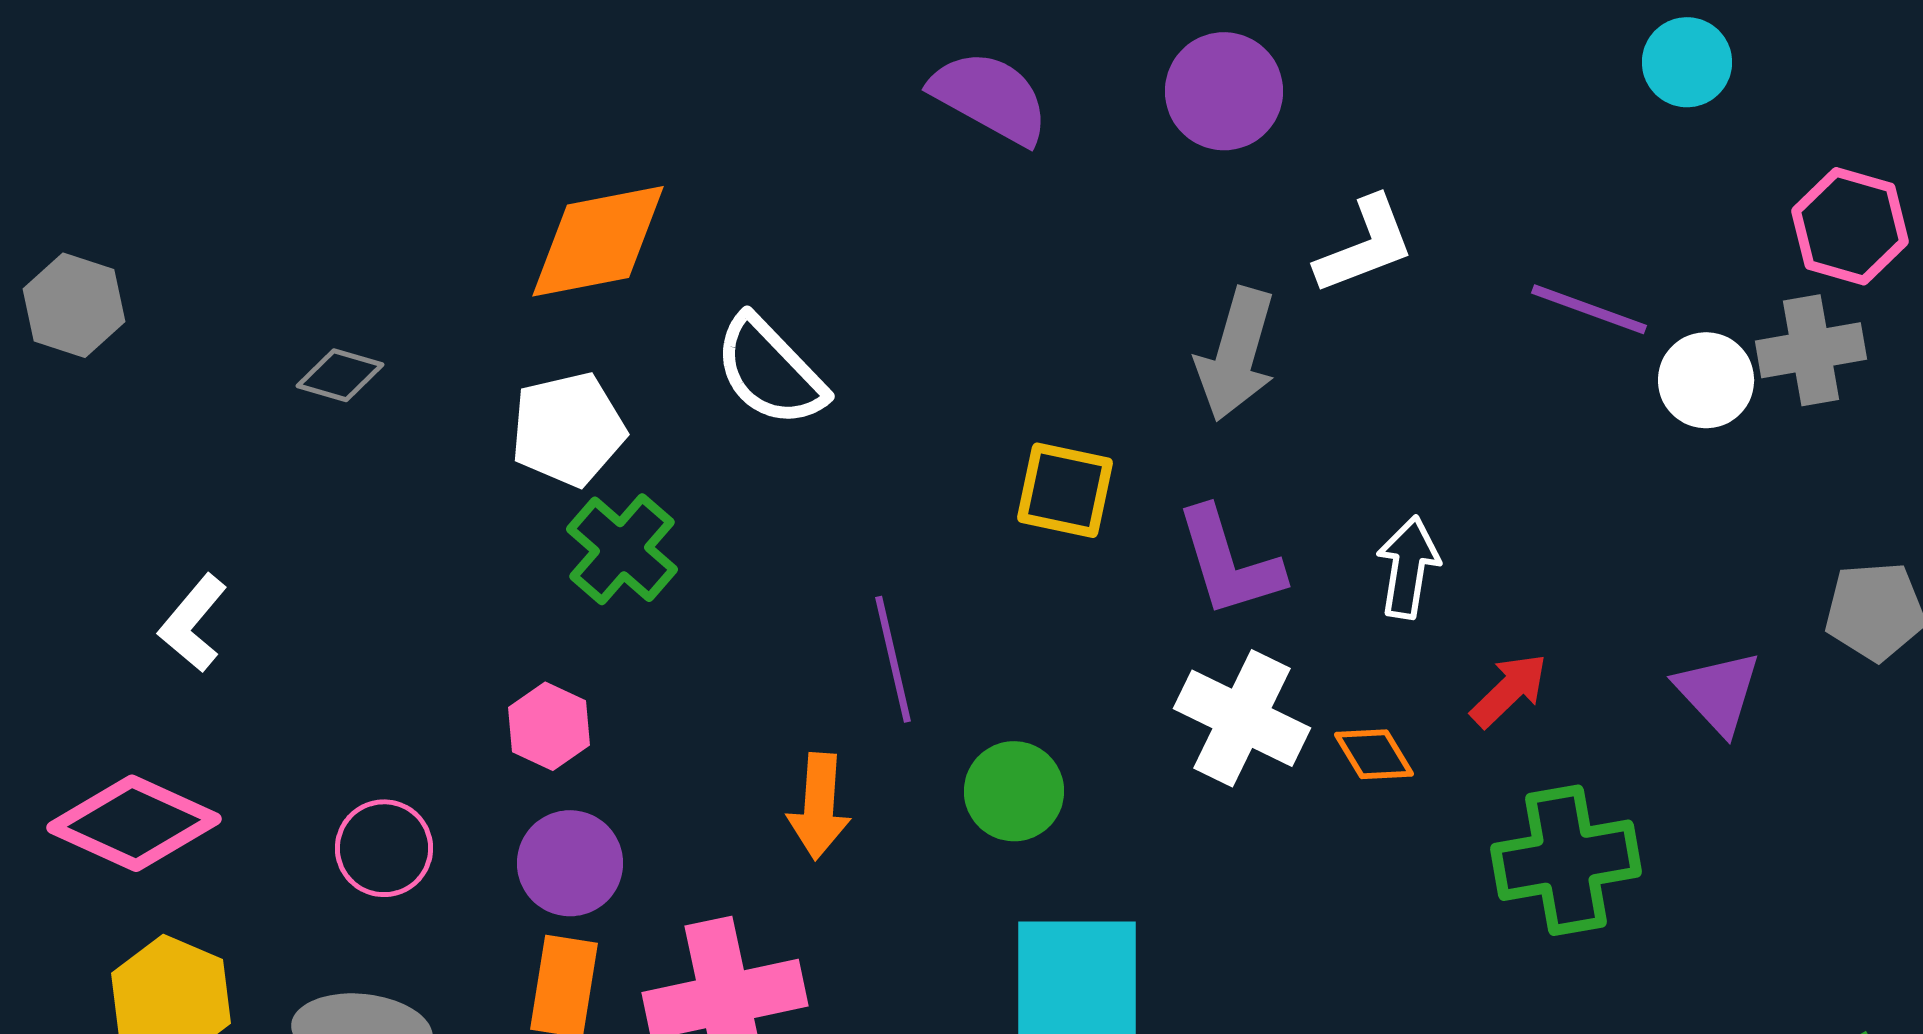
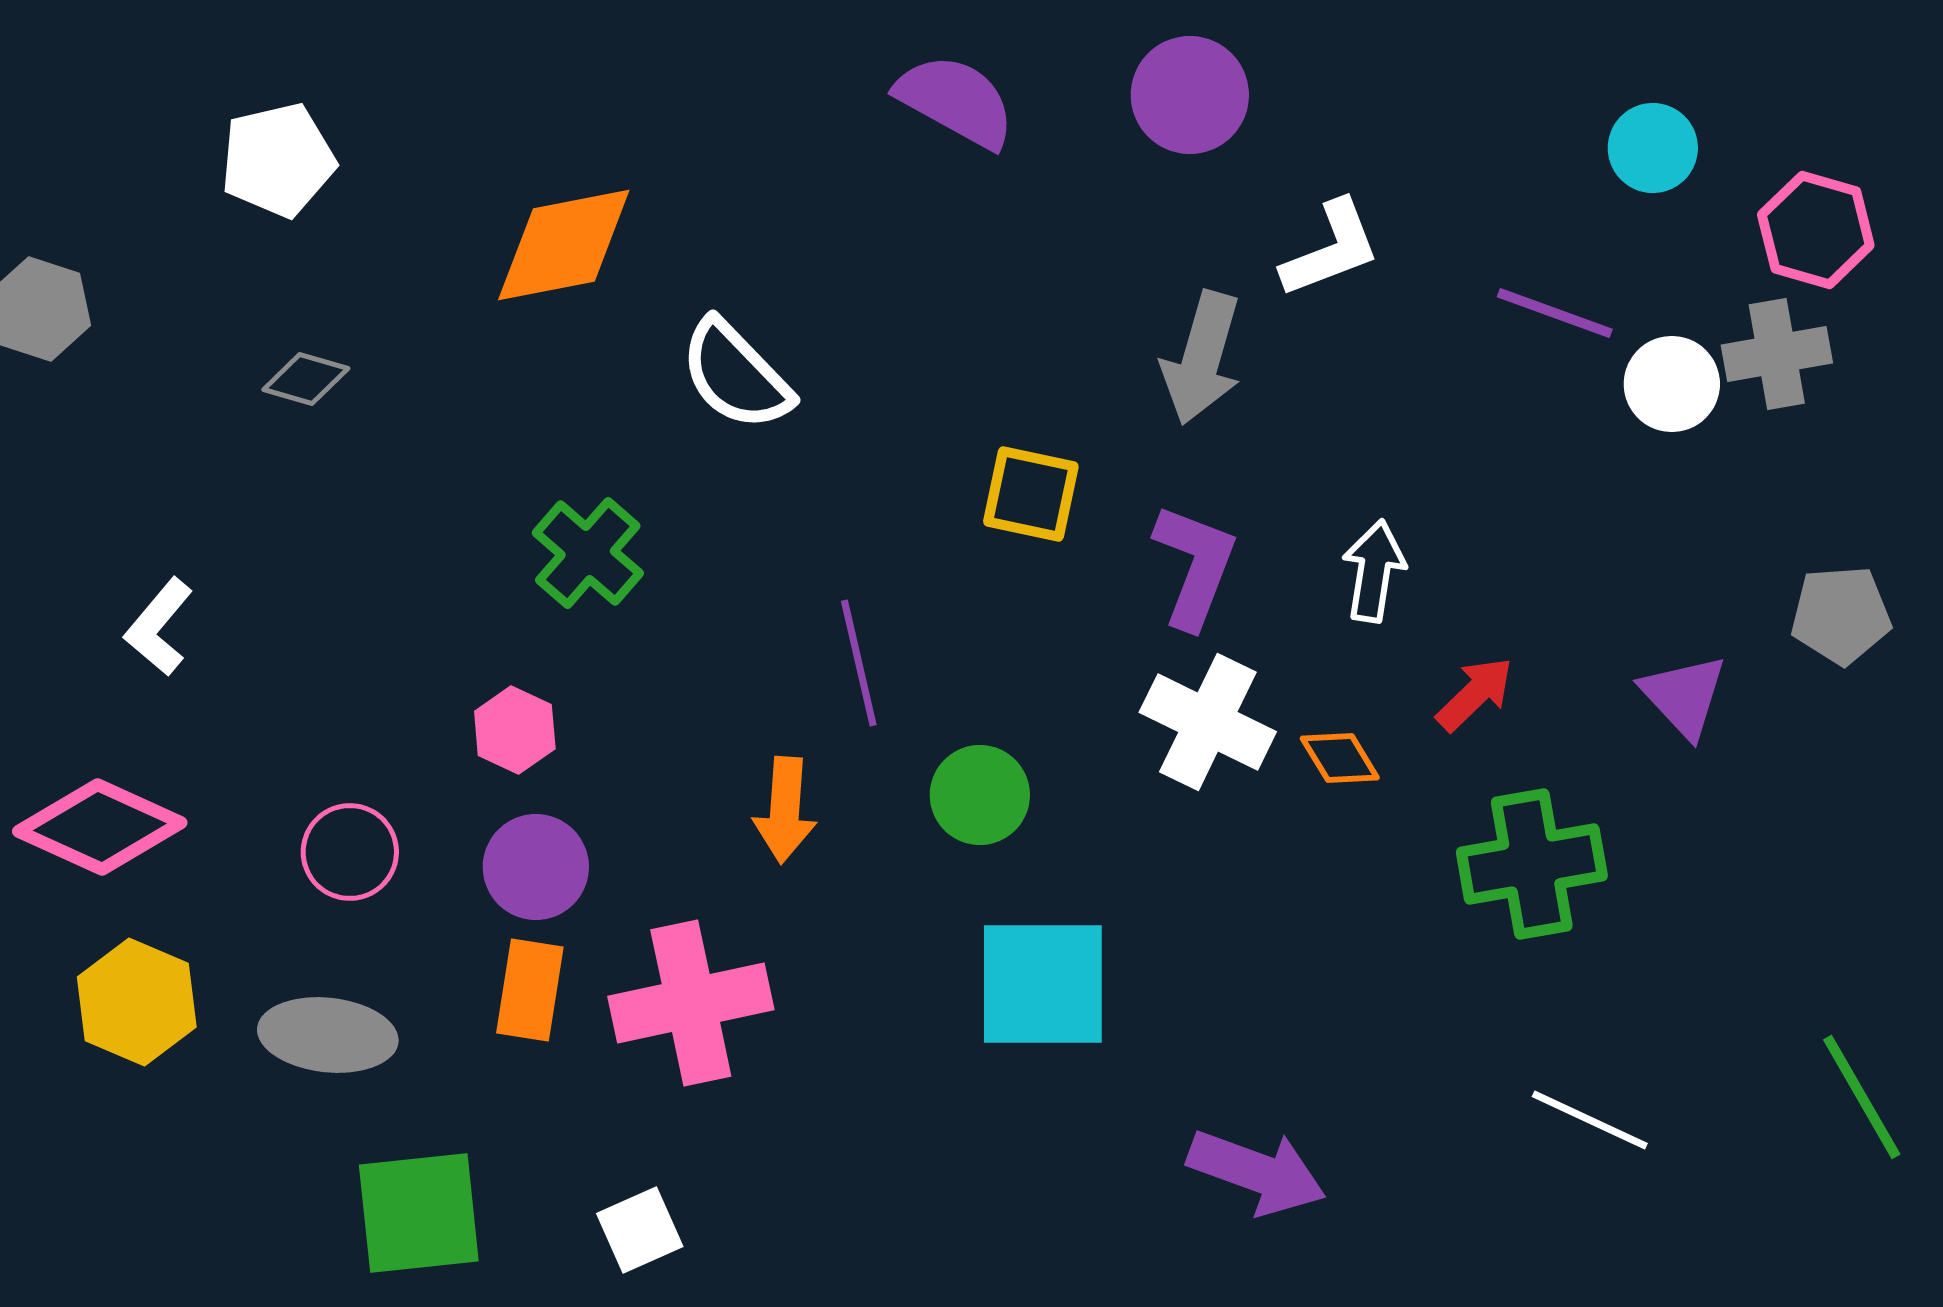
cyan circle: (1687, 62) -> (1653, 148), moved
white pentagon: (568, 429) -> (278, 160), moved
purple L-shape: (1229, 562) -> (1195, 566), turned -142

